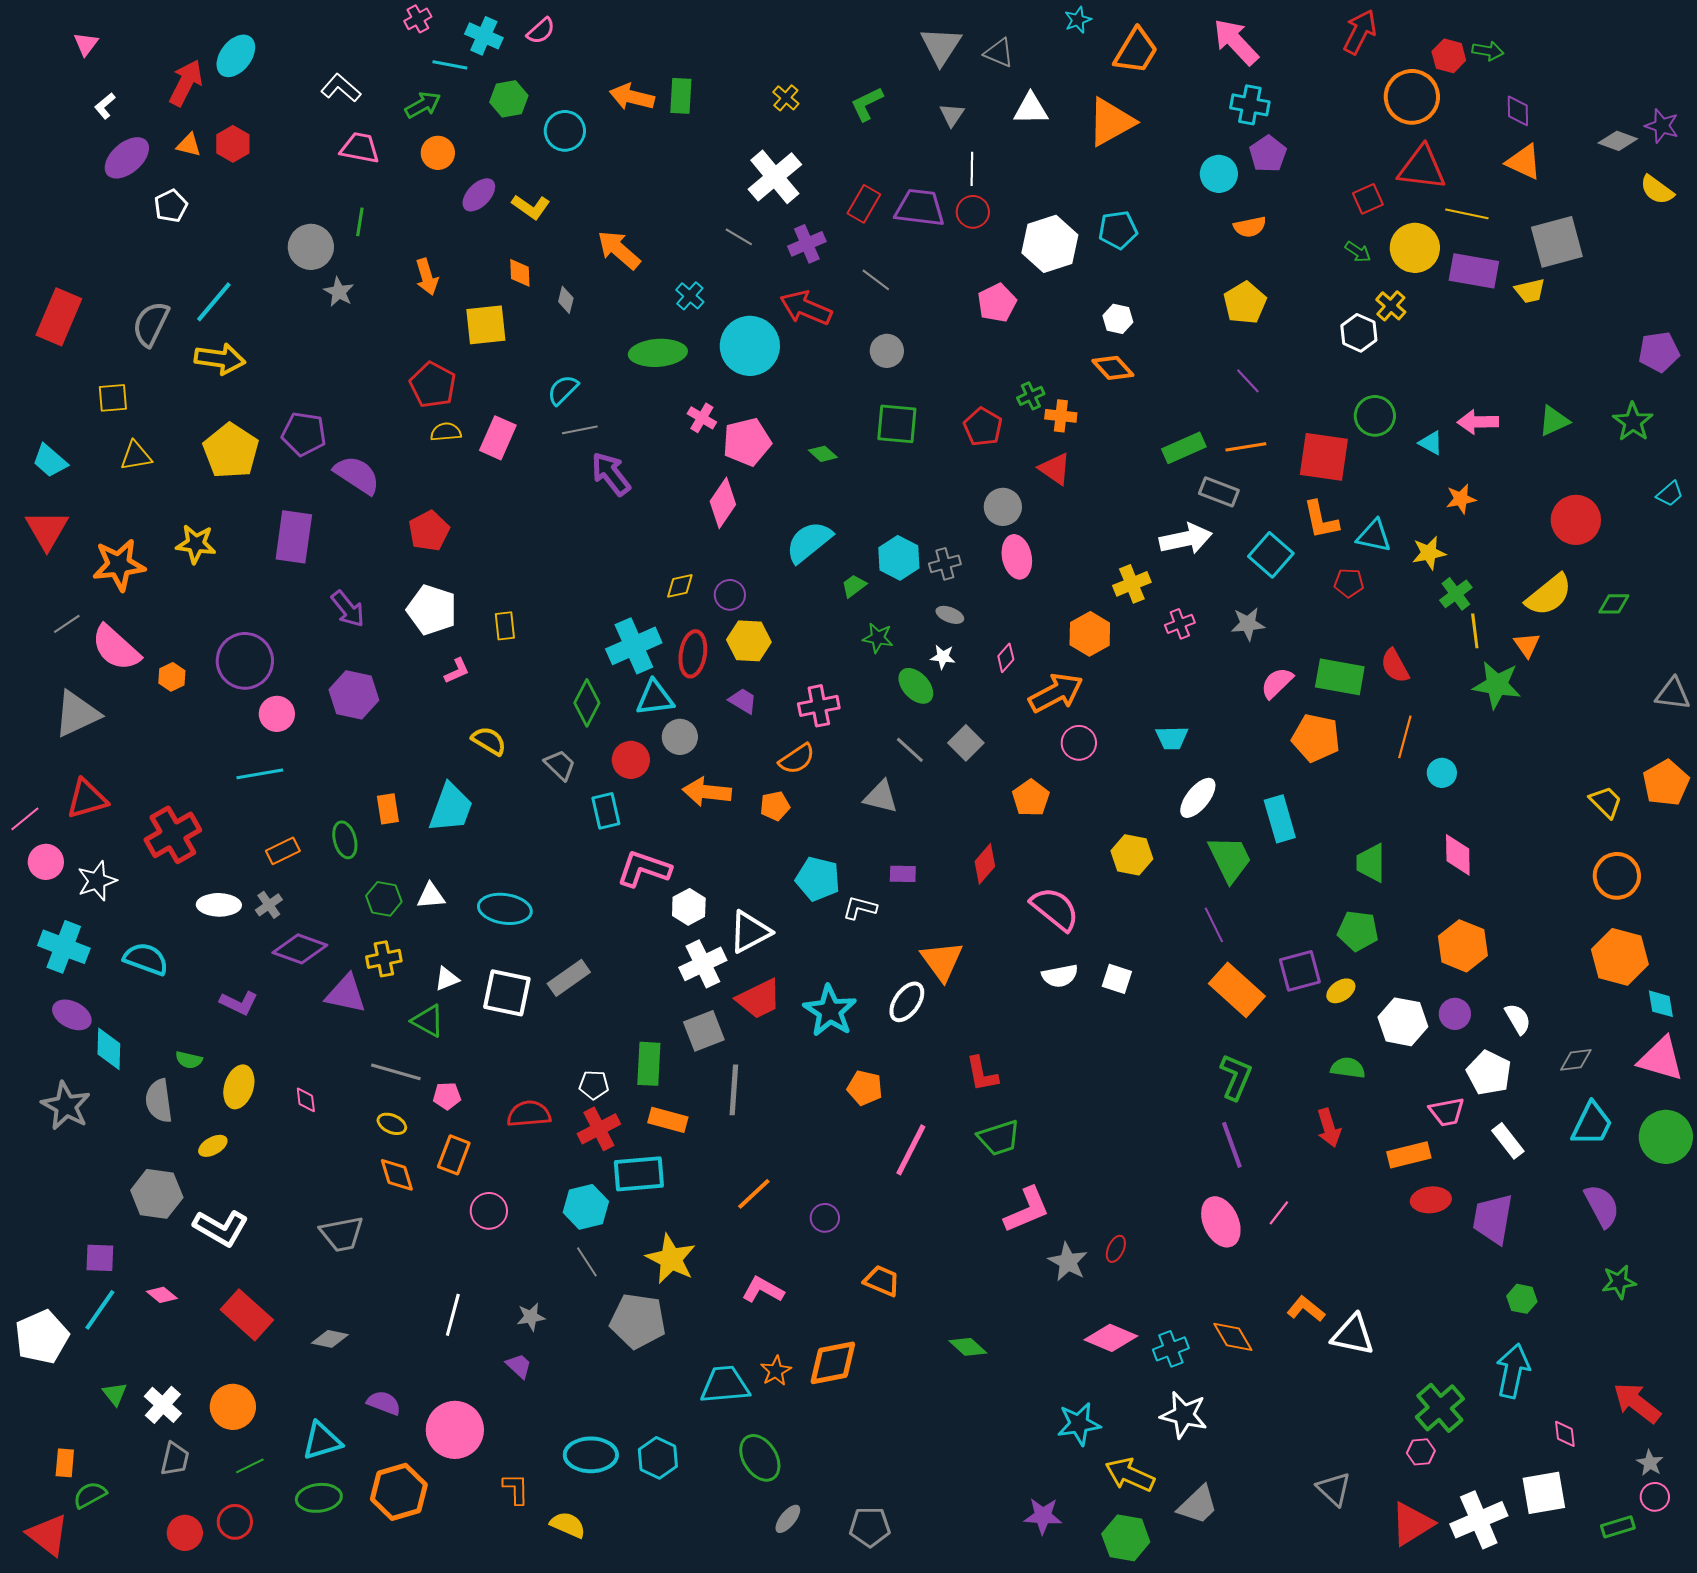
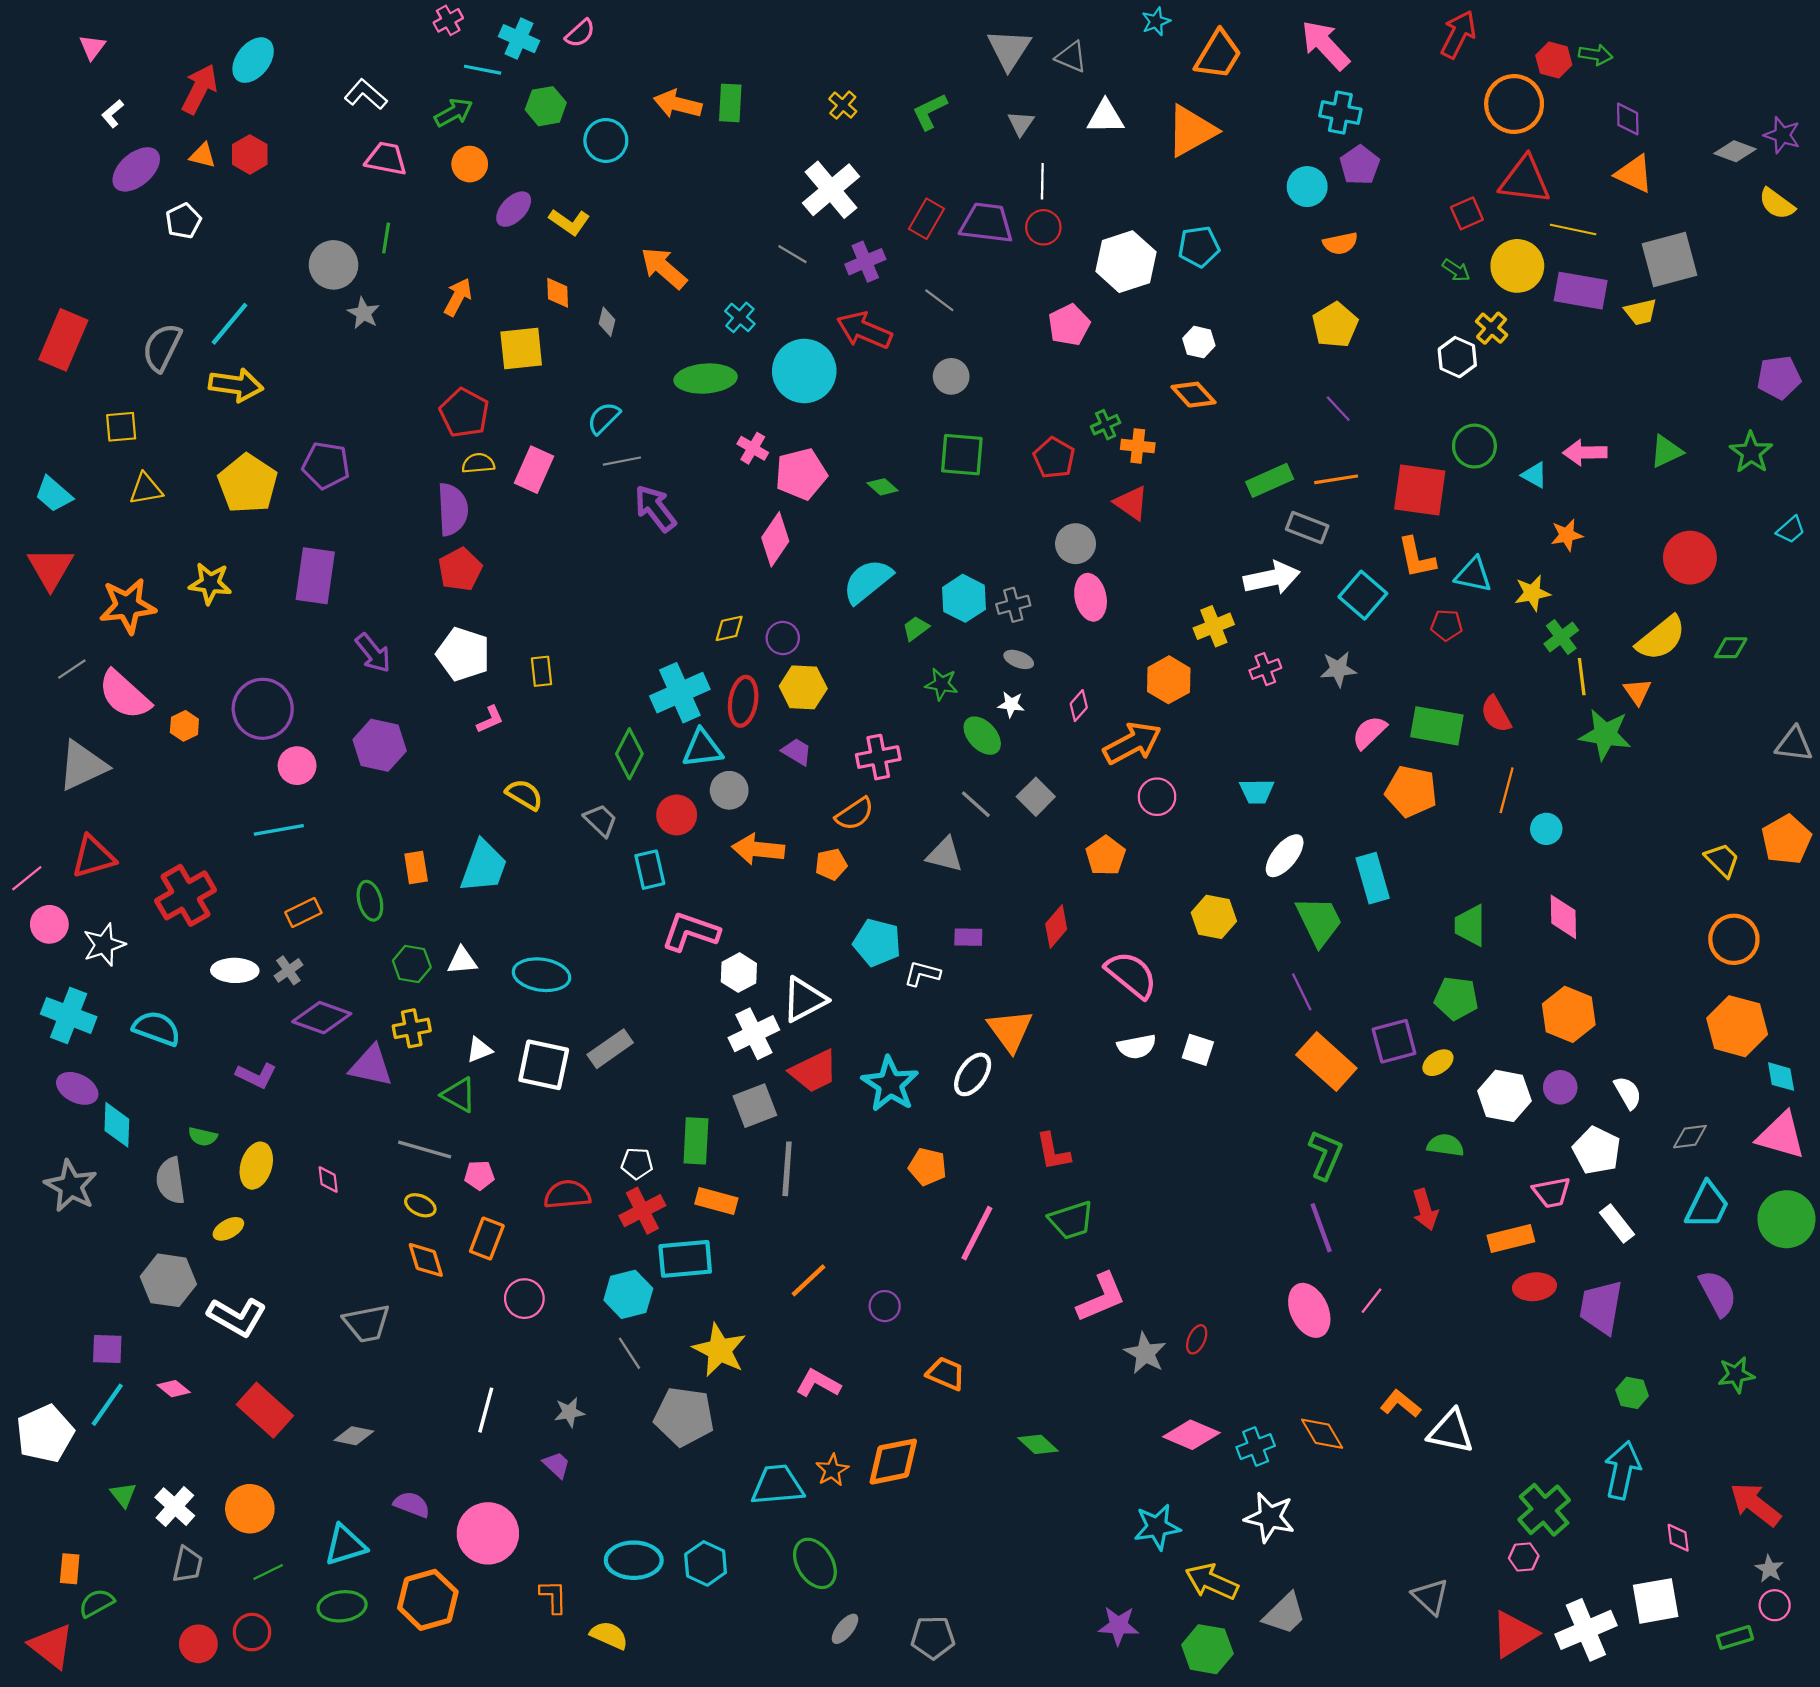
orange arrow: (427, 277) -> (458, 297), turned -135
purple semicircle: (357, 475) -> (453, 509), moved, turned 54

